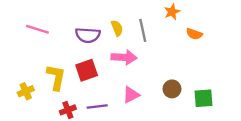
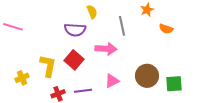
yellow semicircle: (117, 28) -> (92, 12), moved
pink line: (37, 29) -> (13, 27), moved
red square: (87, 70) -> (74, 60), turned -30
brown circle: (172, 89) -> (147, 76), size x1.5

